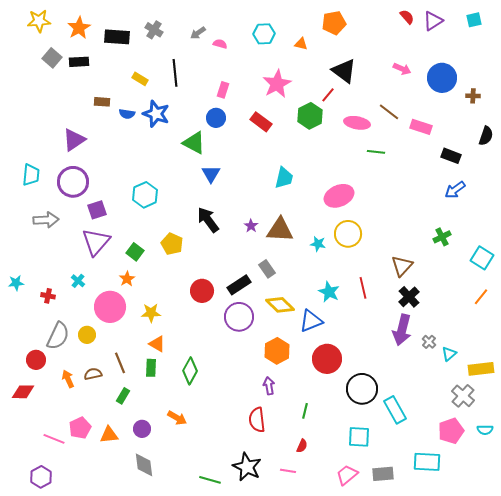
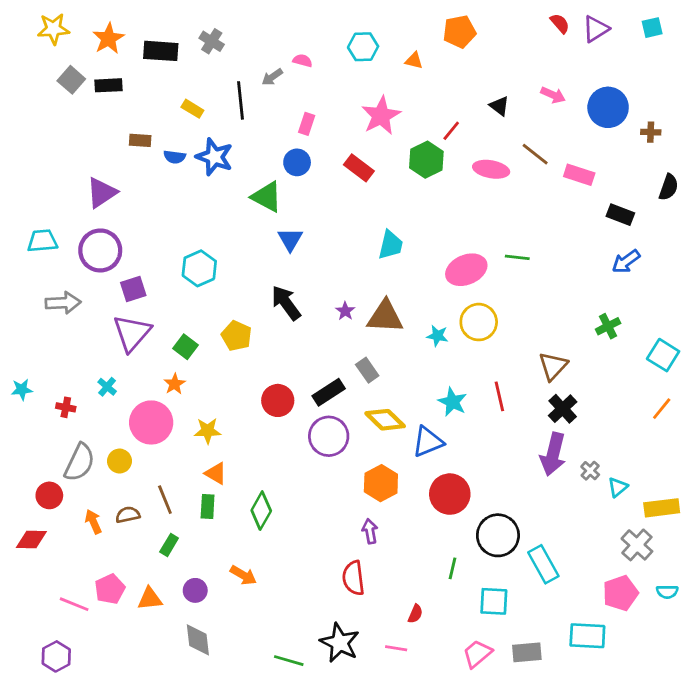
gray arrow: (198, 33) -> (272, 77), moved
black triangle: (344, 71) -> (499, 106), moved, size x0.6
green line: (376, 152) -> (517, 257), moved
cyan trapezoid: (31, 175) -> (42, 241), turned -100
green line: (305, 411) -> (453, 568), moved

